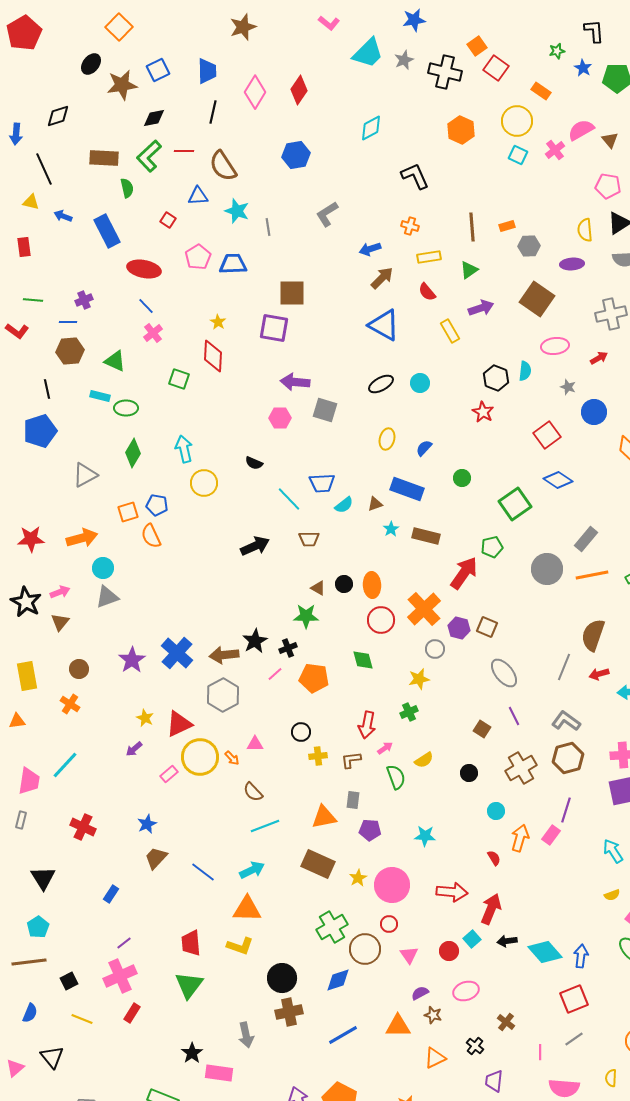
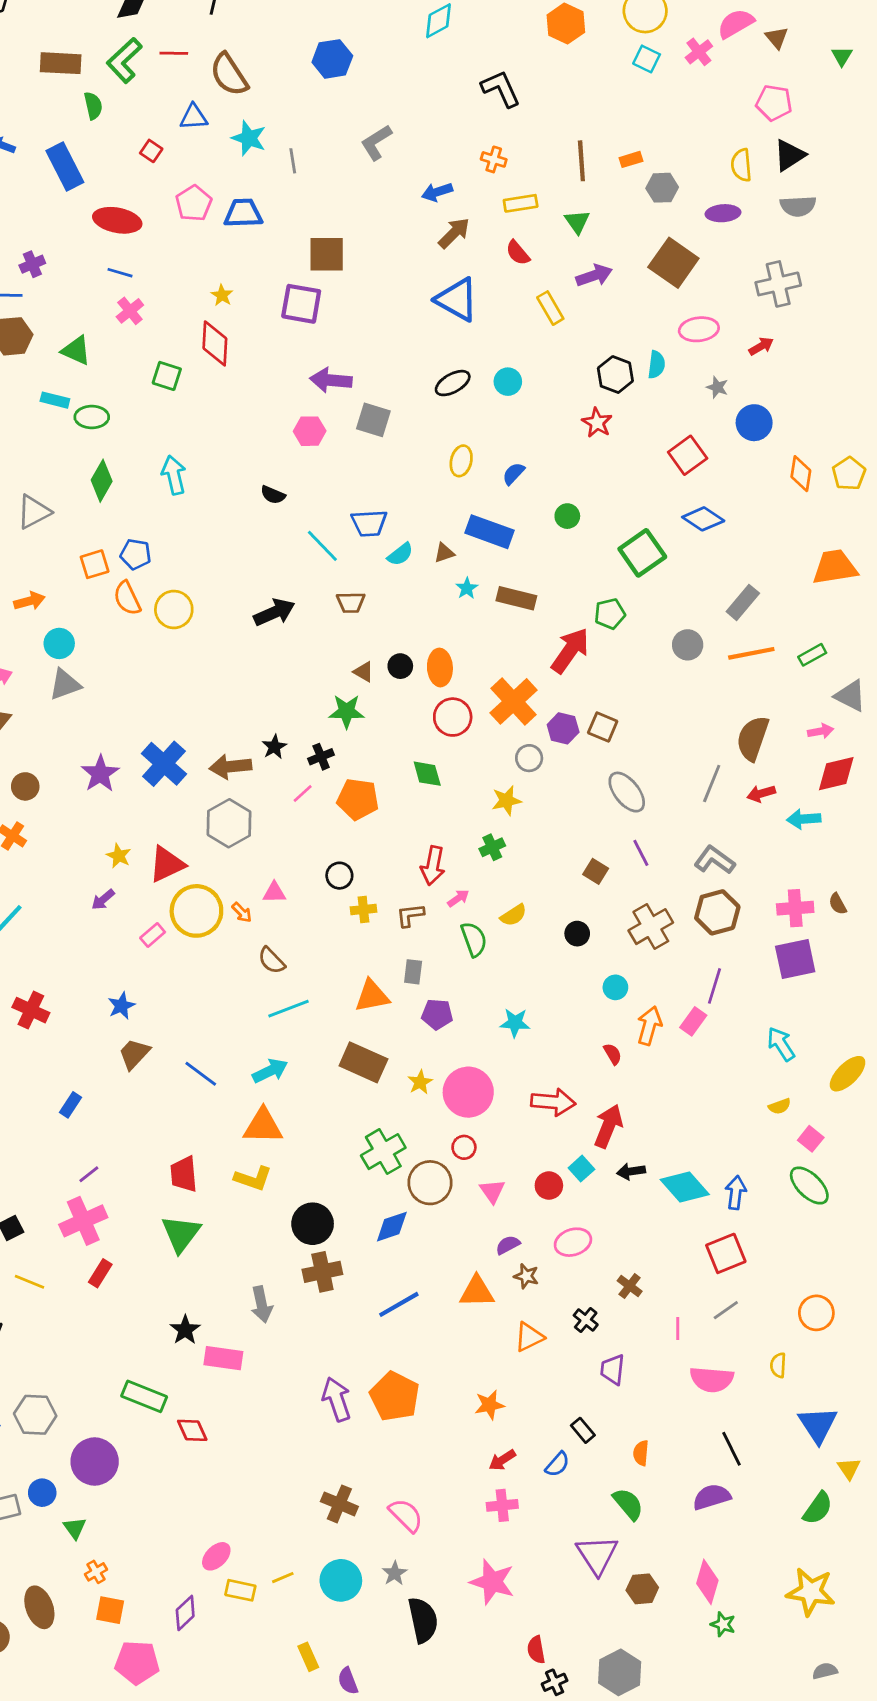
green triangle: (469, 270) -> (577, 222), turned -30
blue line: (146, 306) -> (120, 273), turned -30
yellow circle: (204, 483) -> (174, 609), moved
orange arrow: (82, 538) -> (29, 601), size x0.7
gray circle: (547, 569) -> (688, 645), size x0.7
black star: (255, 641) -> (274, 747), size x0.7

